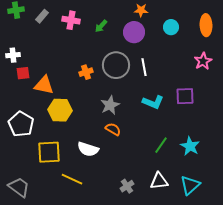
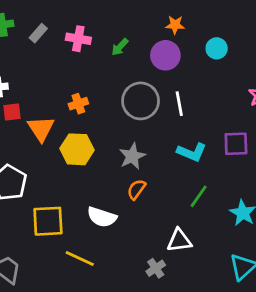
orange cross: (86, 72) -> (78, 104), moved
orange triangle: (44, 85) -> (41, 129), turned 45
yellow hexagon: (60, 110) -> (77, 149), moved
orange semicircle: (113, 129) -> (136, 189), turned -84
green line: (161, 145) -> (199, 196), moved
white triangle: (159, 181) -> (179, 241), moved

